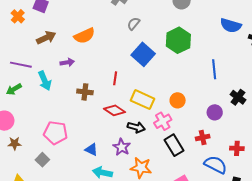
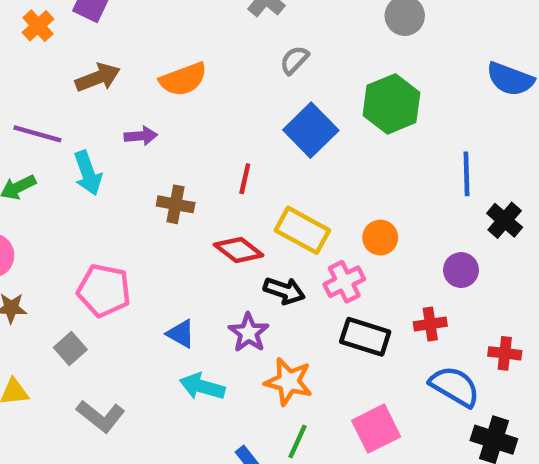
black cross: (238, 97) -> (505, 220), moved
black rectangle: (174, 145) -> (365, 337), turned -45

